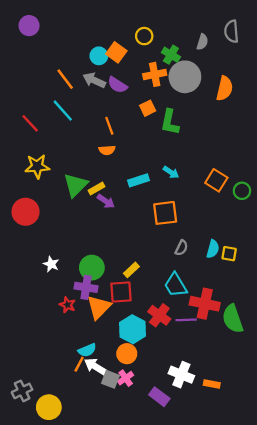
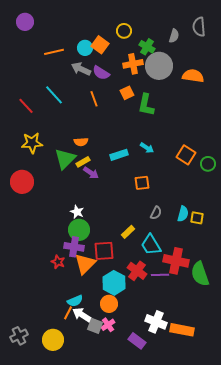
orange line: (65, 79) -> (54, 52), moved, turned -66
orange semicircle: (224, 88) -> (193, 76), turned -95
orange line: (109, 126) -> (94, 99), moved
orange semicircle: (107, 150) -> (81, 142), moved
orange square: (165, 213) -> (142, 183), size x0.7
white star: (51, 264) -> (77, 212), moved
yellow rectangle: (131, 270) -> (128, 232), moved
orange rectangle: (212, 384) -> (182, 330), size x1.6
yellow circle: (49, 407) -> (53, 340), moved

